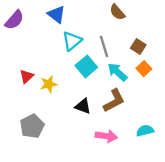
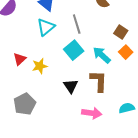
cyan triangle: (72, 41) -> (46, 27), moved
gray line: (104, 46) -> (77, 24), moved
brown L-shape: (114, 101) -> (99, 81), turned -60
black triangle: (83, 106) -> (71, 86), turned 35

